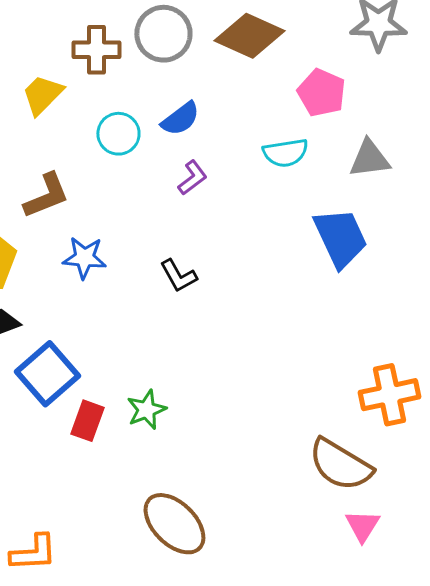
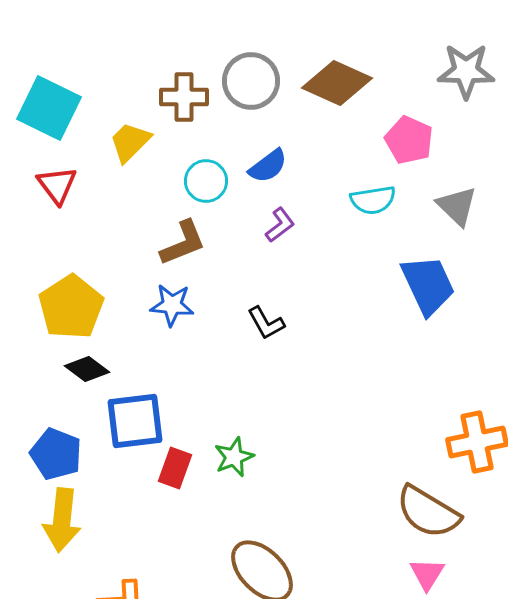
gray triangle: (369, 159) -> (457, 206), turned 51
brown L-shape: (46, 196) -> (183, 243), moved
blue square: (47, 374) -> (135, 421), turned 34
pink triangle: (362, 526) -> (427, 574), moved

